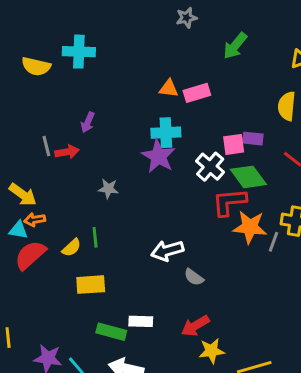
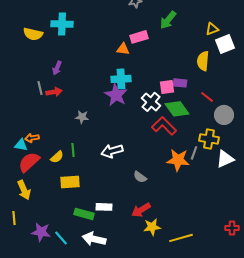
pink rectangle: (197, 93) -> (139, 37), moved
purple arrow: (88, 122) -> (57, 68), moved
yellow arrow: (23, 195) -> (24, 190), moved, turned 30
red L-shape: (229, 202) -> (164, 126), turned 50
orange star: (250, 227) -> (178, 160), moved
white arrow: (167, 251) -> (112, 151), moved

